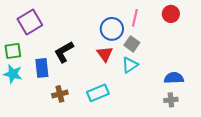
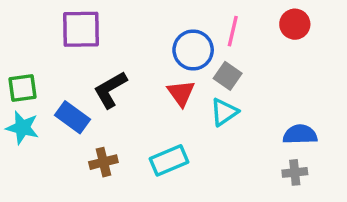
purple square: (30, 22) -> (81, 29), moved, turned 30
blue rectangle: (42, 68) -> (72, 117), turned -48

